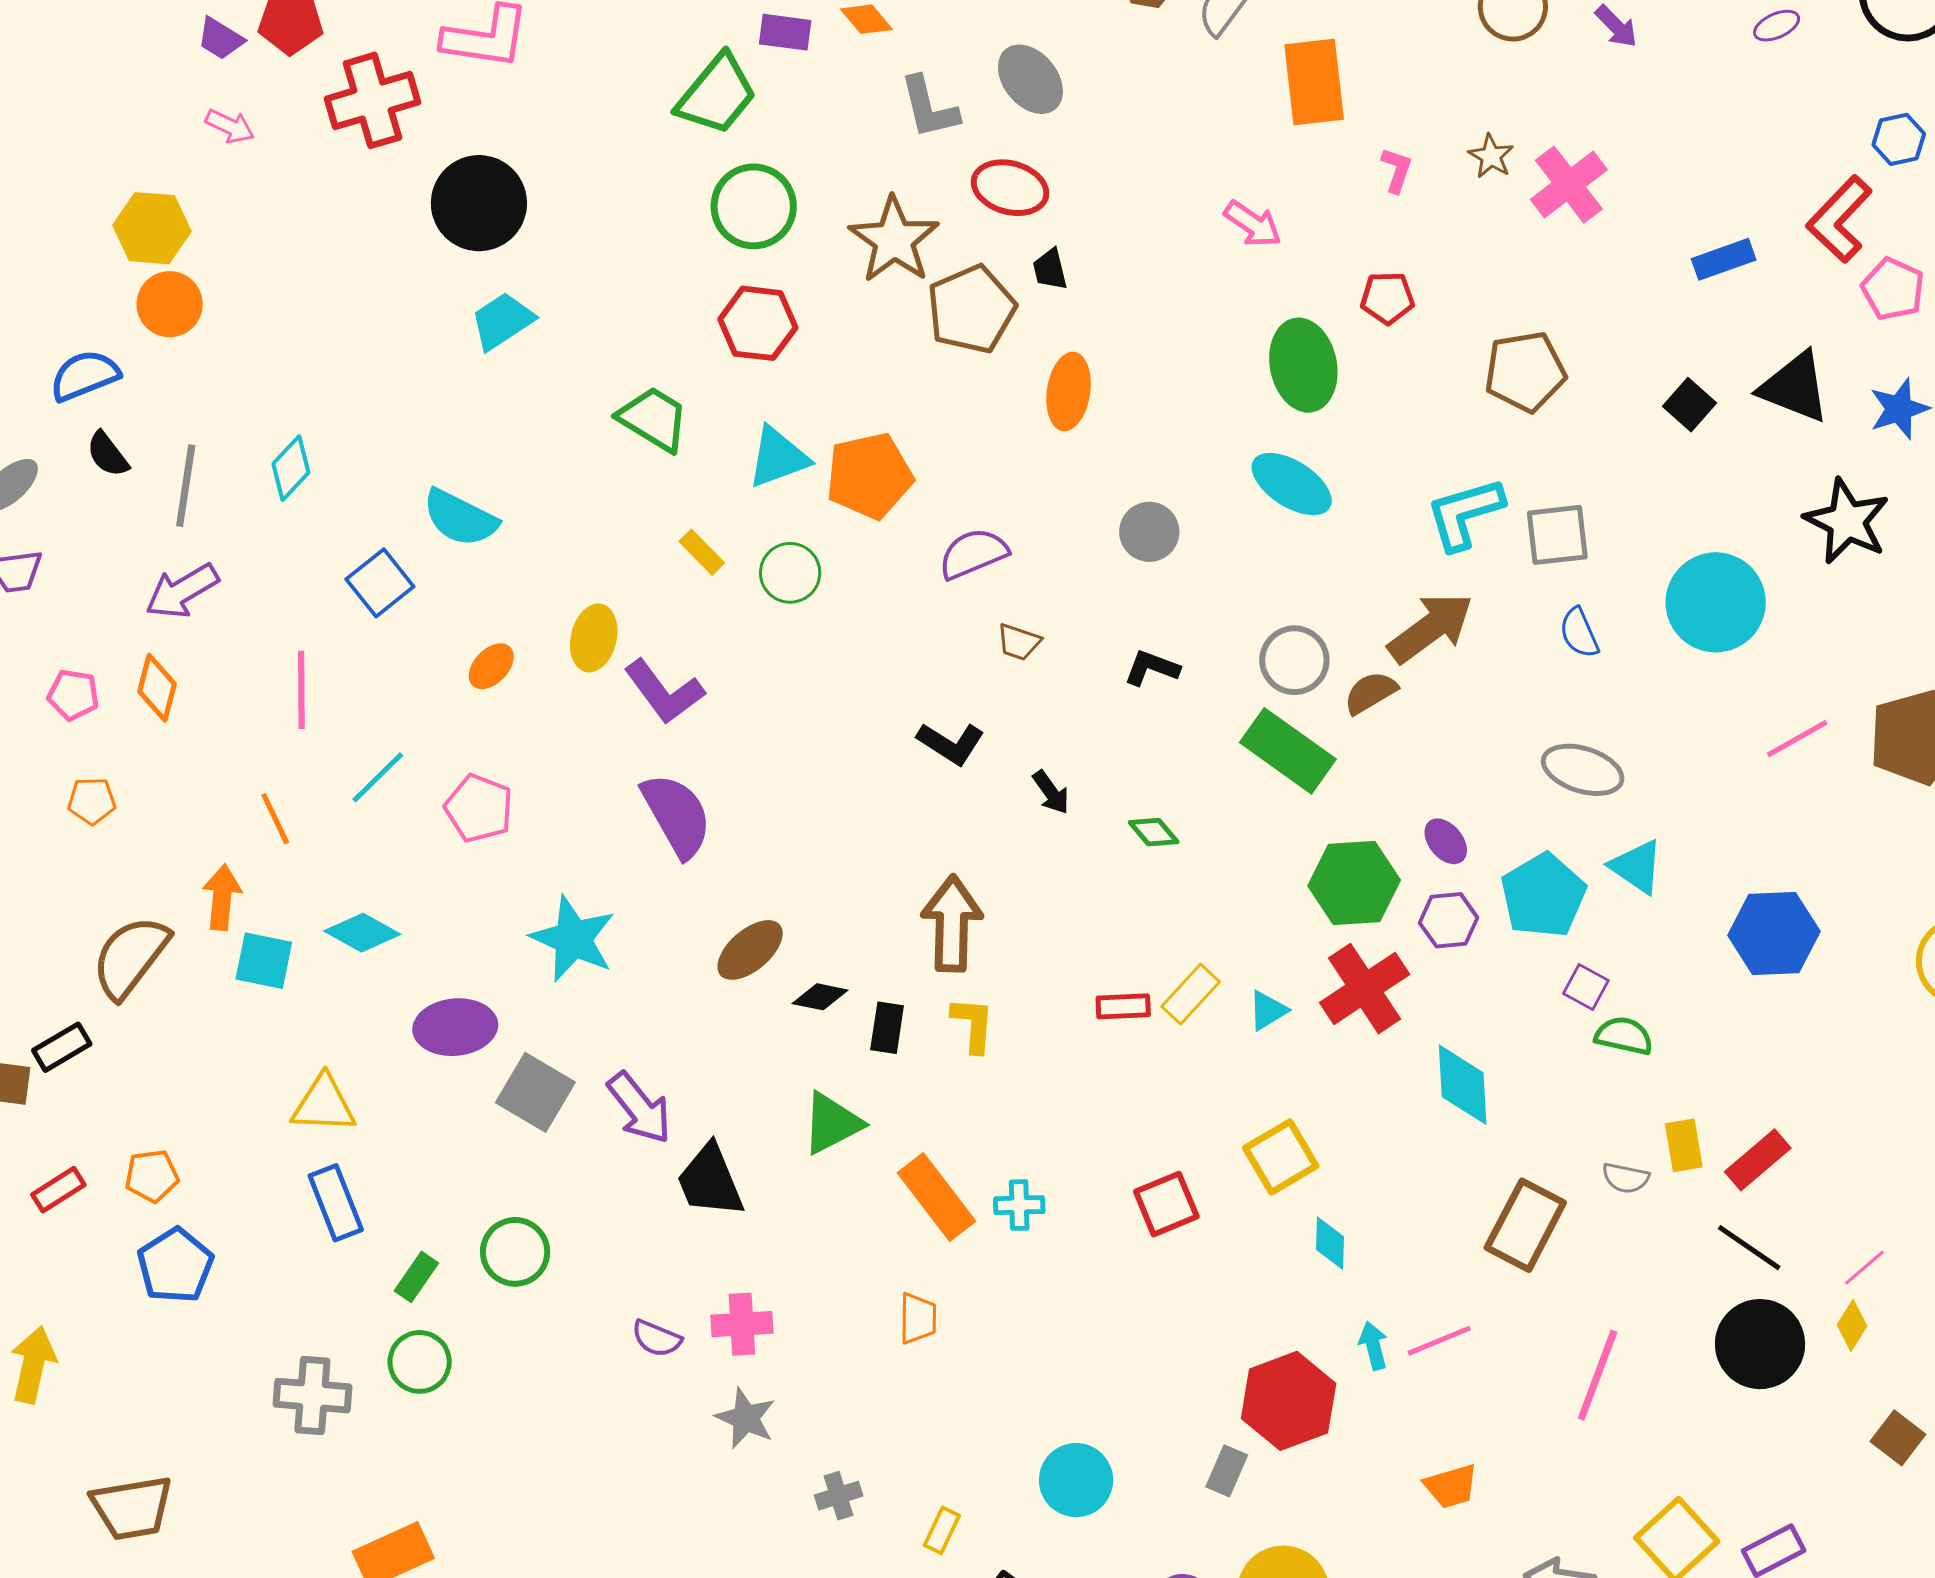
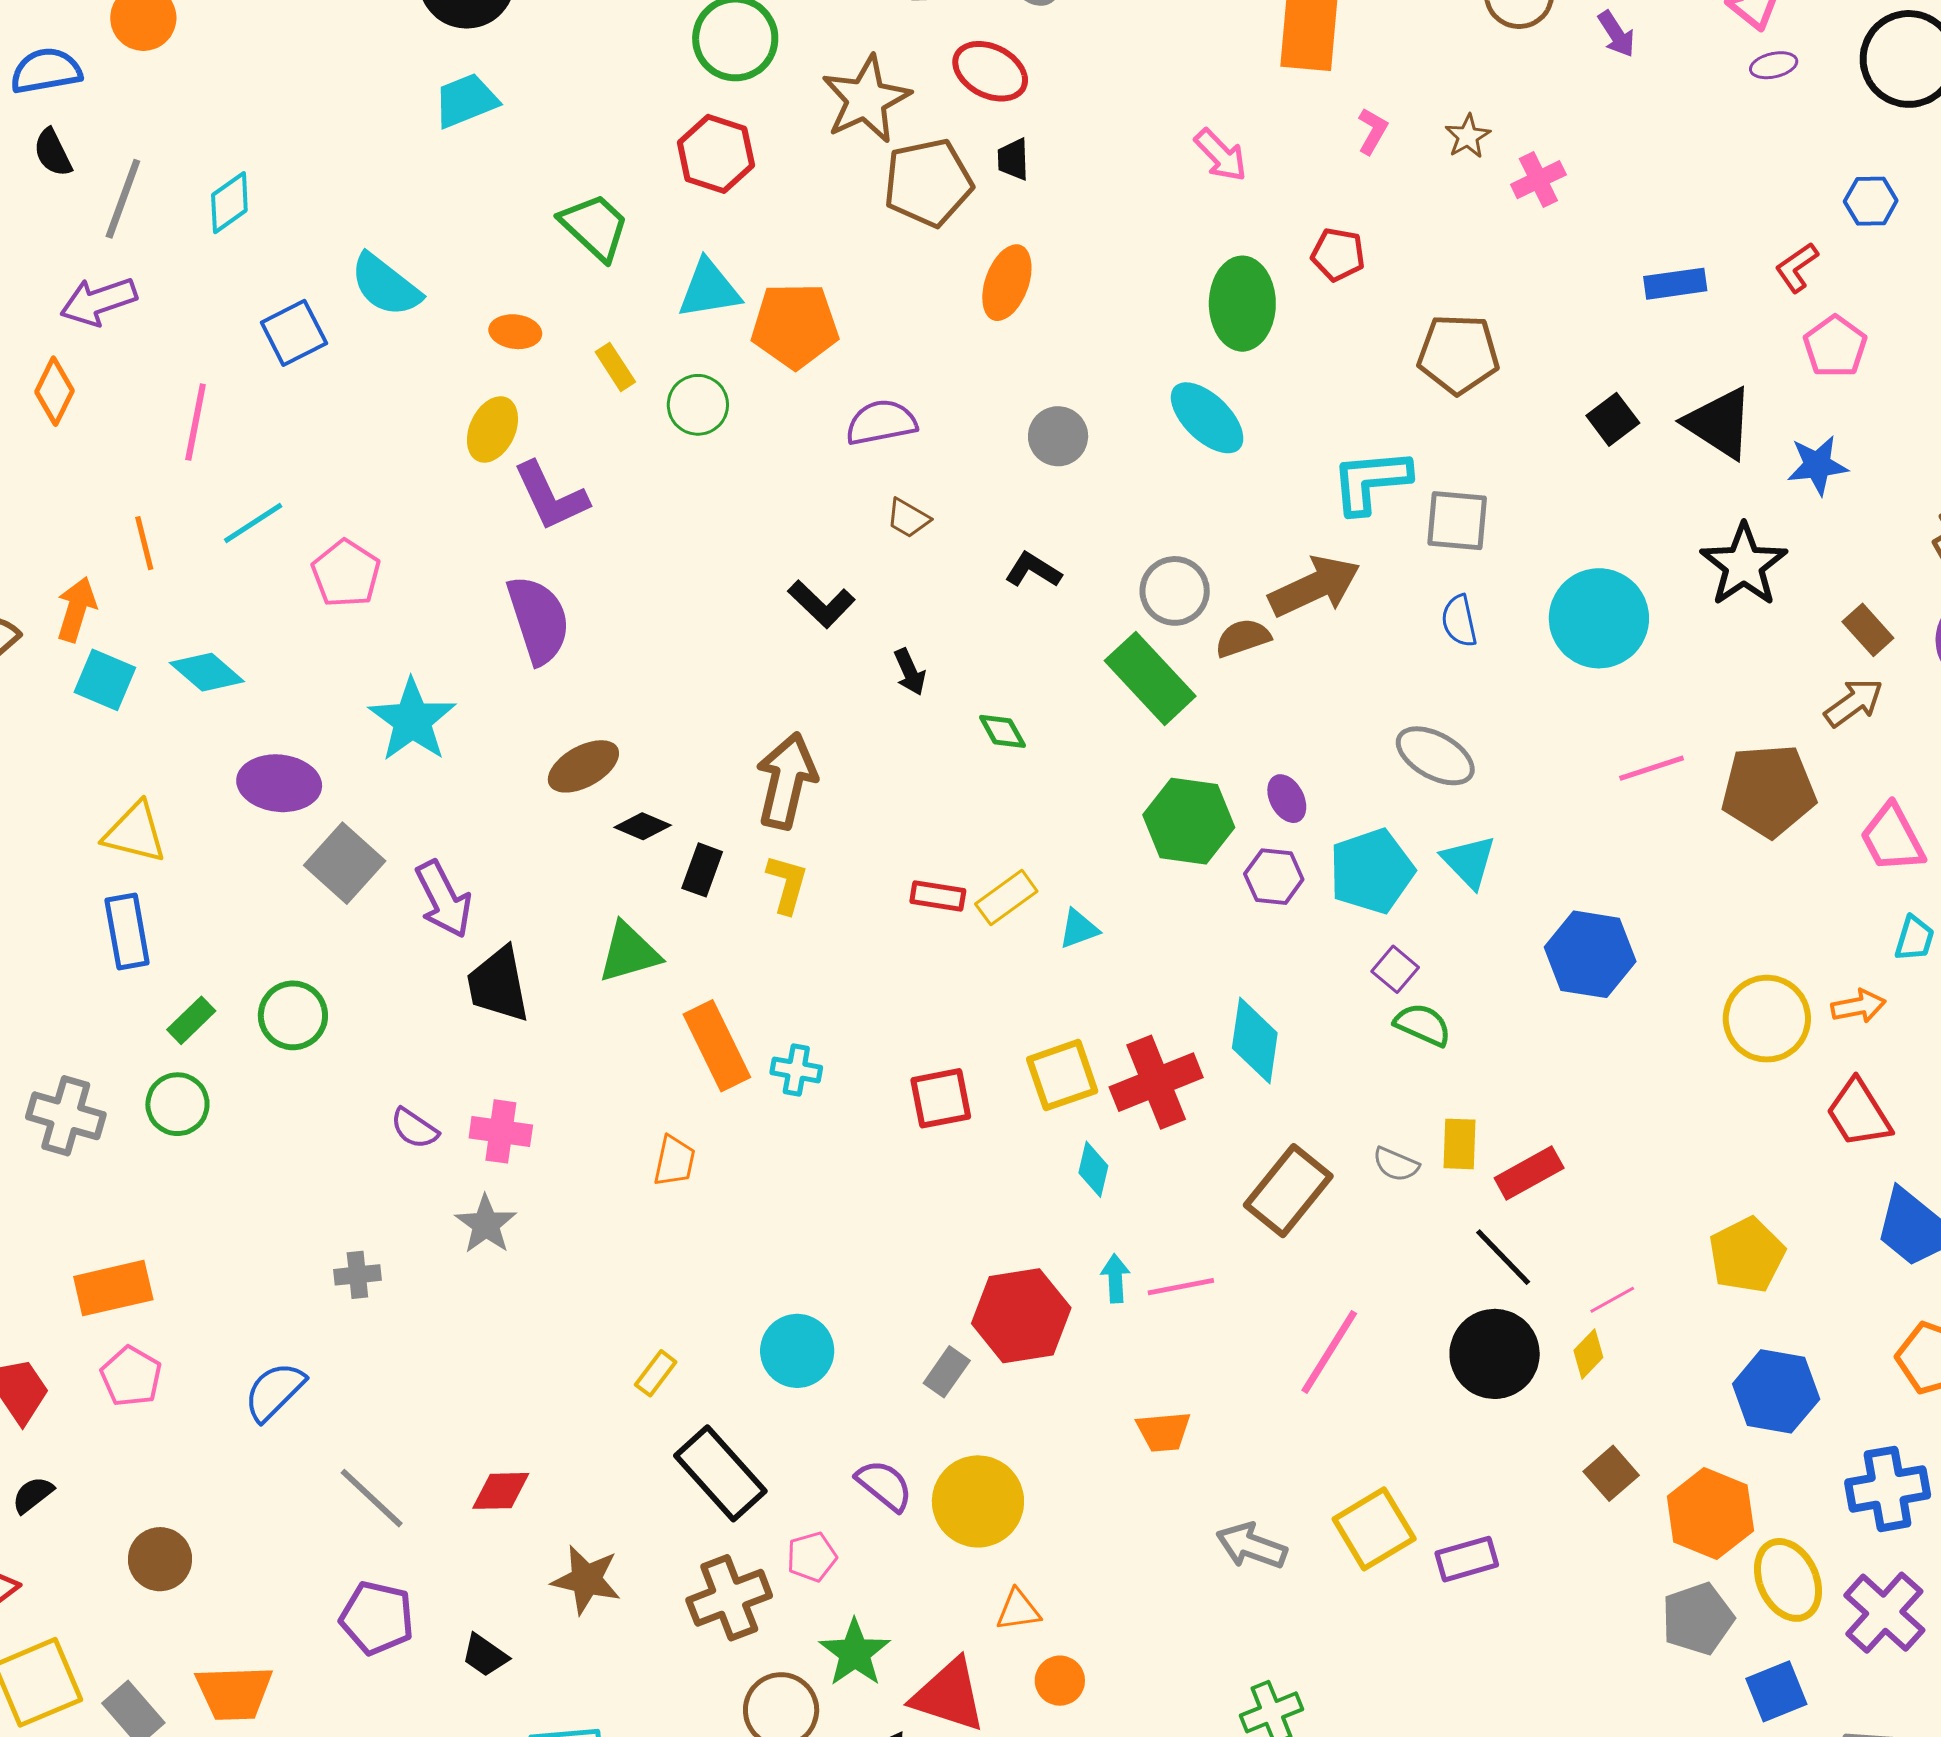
pink cross: (1569, 185) -> (1538, 180), size x0.7
red L-shape: (1839, 219) -> (1797, 267), size x0.6
orange ellipse: (491, 666) -> (515, 332), moved, turned 42
red cross: (1365, 989) -> (1156, 1082), moved
gray cross: (839, 1496) -> (357, 1275), moved

